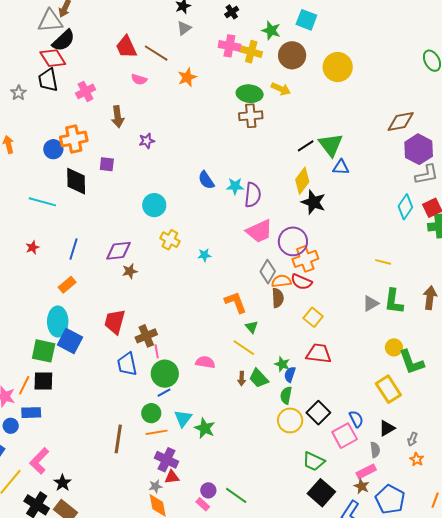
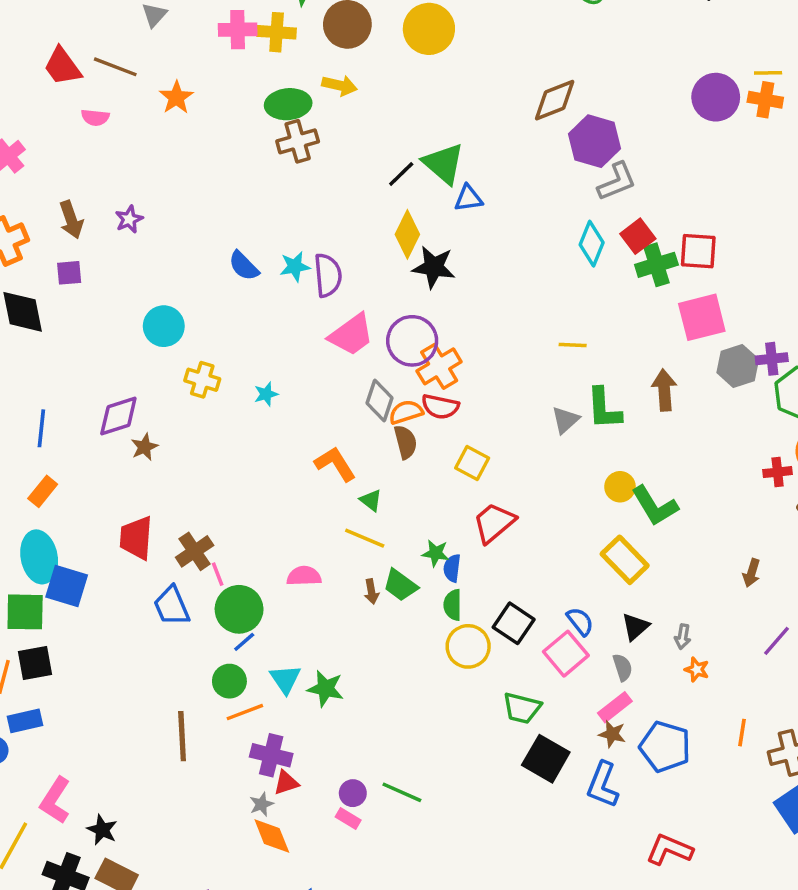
brown arrow: (118, 117) -> (71, 220), moved
red trapezoid: (319, 354) -> (494, 523), turned -36

